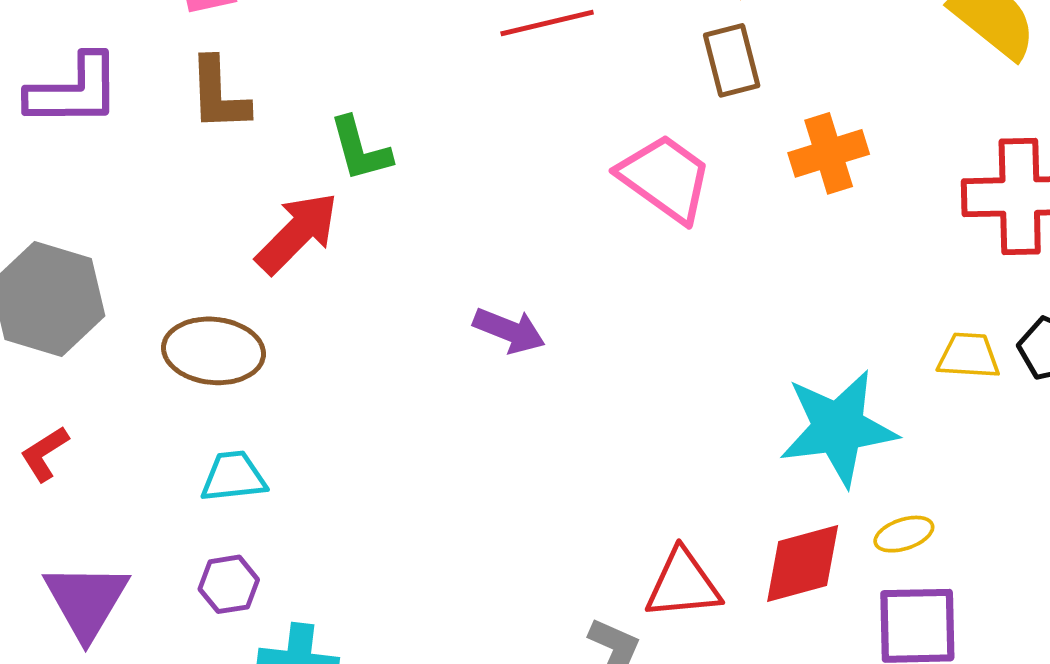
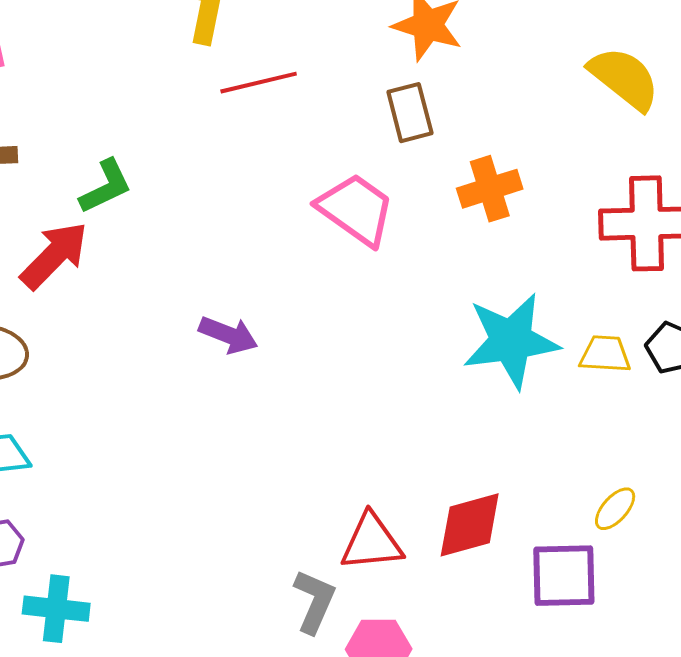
green L-shape: (360, 149) -> (106, 187), turned -100
cyan star: (838, 428) -> (511, 341), moved
yellow ellipse: (904, 534) -> (615, 509), moved, turned -30

